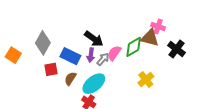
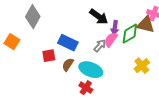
black arrow: (94, 39) -> (99, 17), moved
gray diamond: (43, 43) -> (33, 17), moved
purple arrow: (91, 55) -> (115, 28), moved
cyan ellipse: (94, 84) -> (91, 70), turned 60

